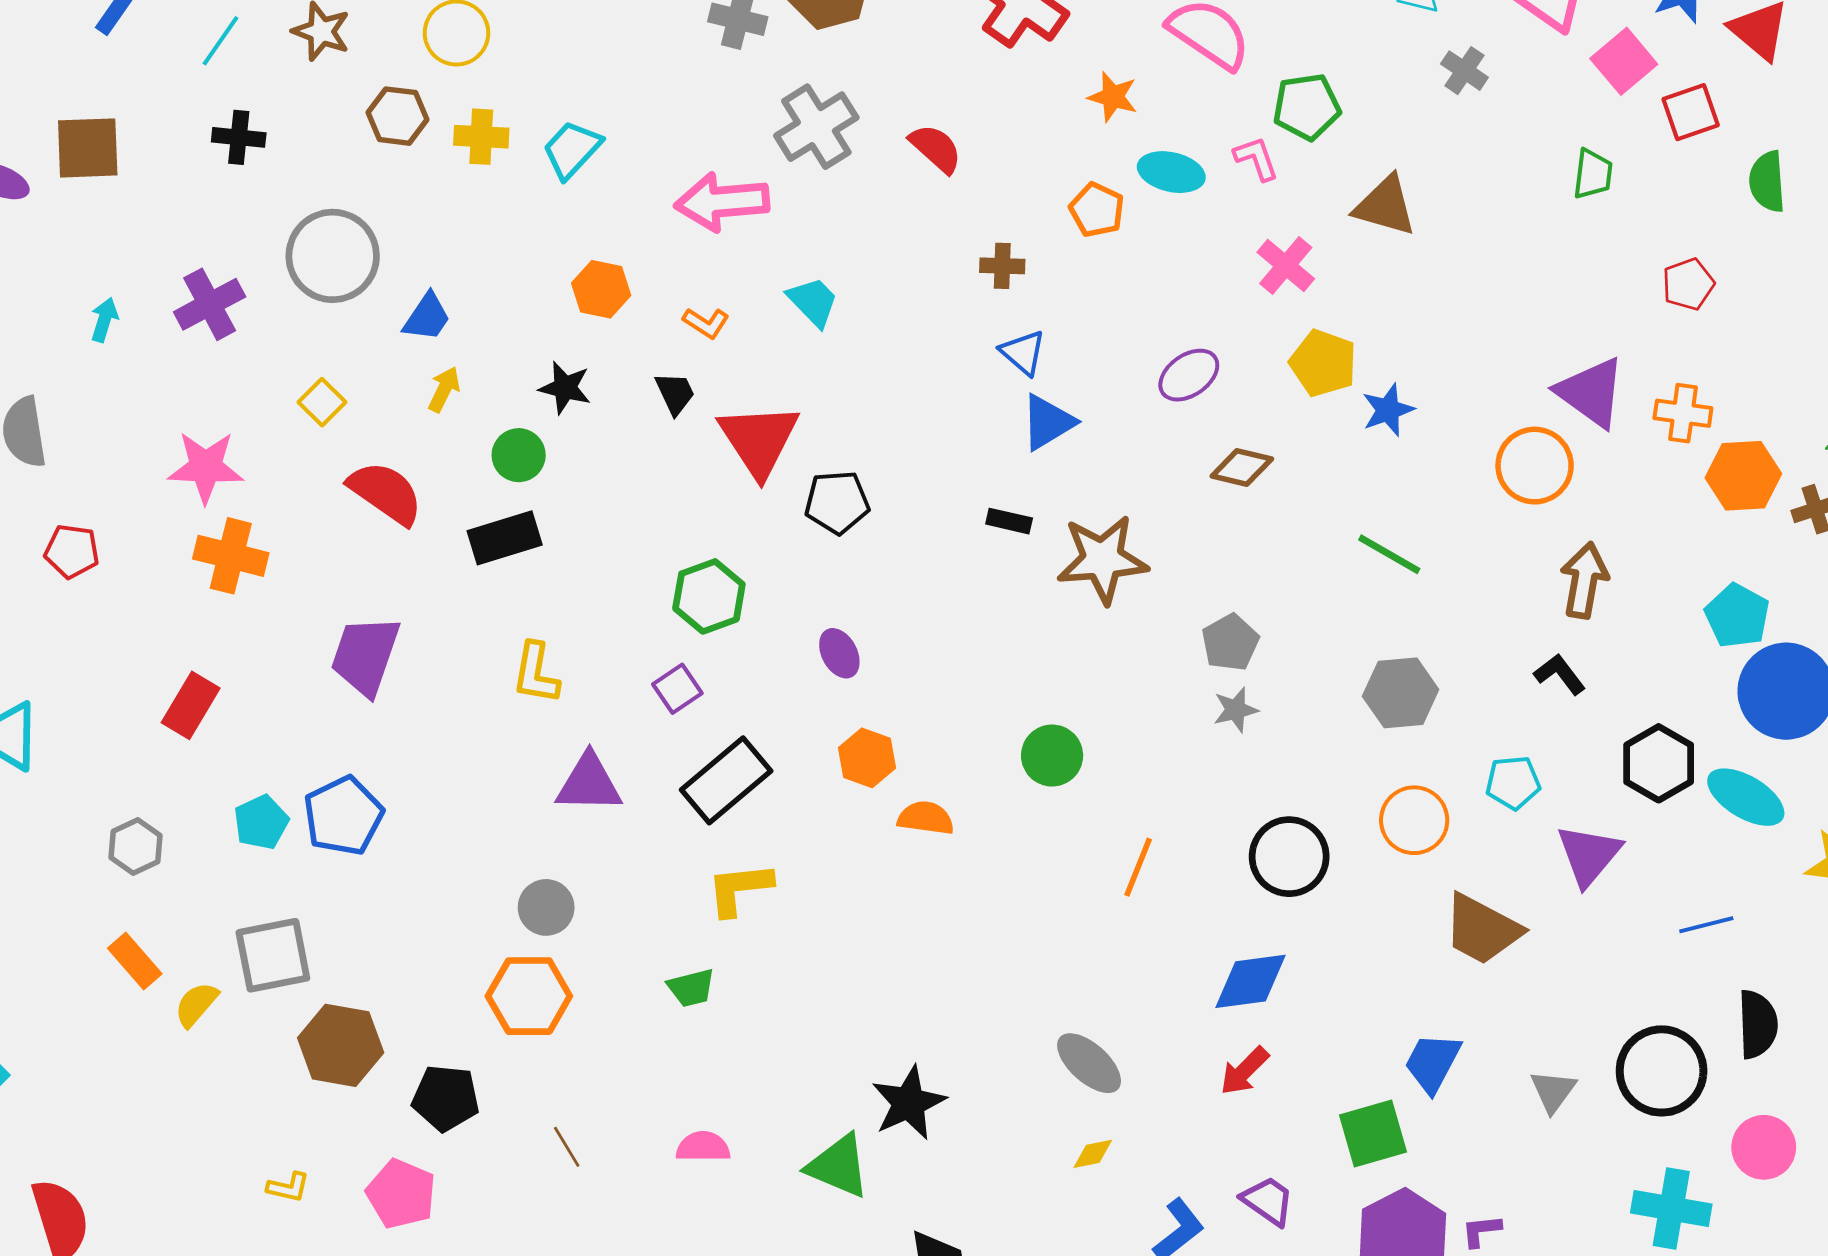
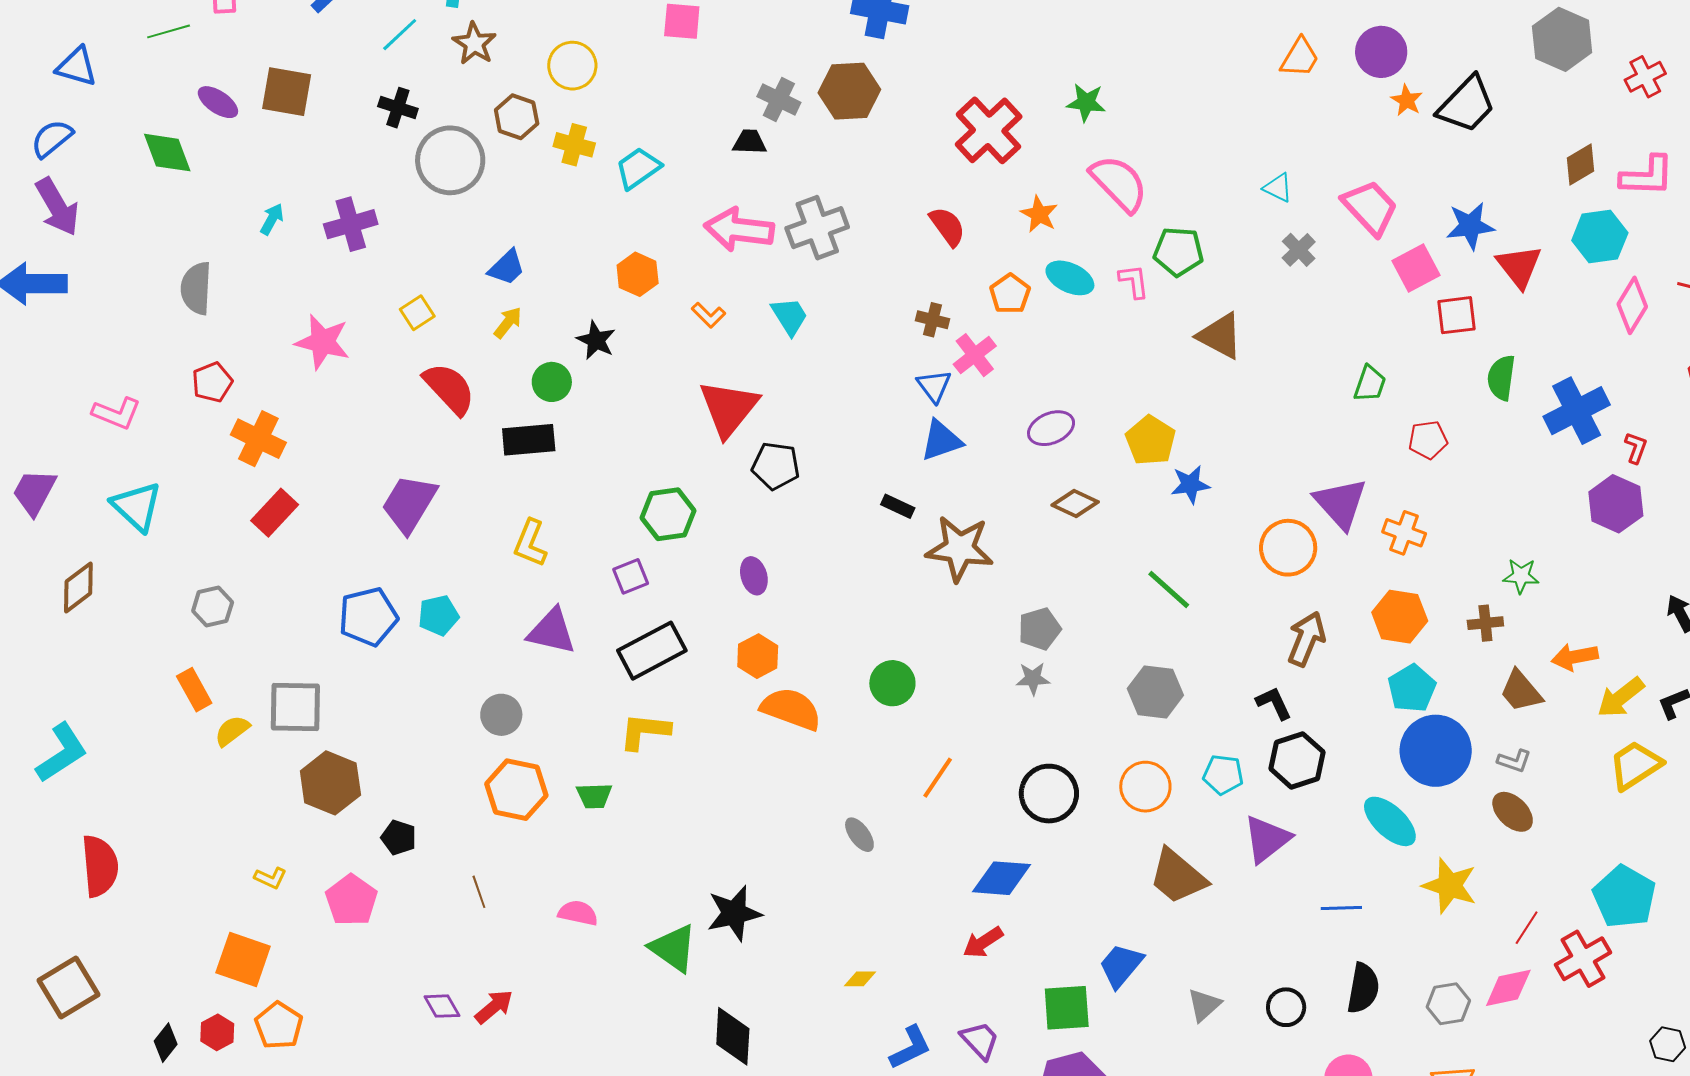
gray cross: (816, 127) -> (817, 228), moved
red semicircle: (936, 148) -> (947, 226), moved
green trapezoid: (1593, 174) -> (1370, 384), moved
gray circle: (333, 256) -> (450, 160), moved
pink cross: (1286, 265) -> (975, 355), moved
black trapezoid: (675, 393) -> (750, 142), moved, turned -75
orange hexagon: (1743, 476) -> (1400, 617), moved
red pentagon: (72, 551) -> (212, 382), turned 30
orange cross: (231, 556) -> (258, 439), moved
black hexagon: (1659, 763) -> (1297, 760), moved
orange semicircle: (926, 818) -> (791, 709), size x1.5
cyan pentagon: (261, 822) -> (438, 615), moved
orange hexagon: (529, 996) -> (516, 790), moved
gray ellipse: (1089, 1063) -> (859, 835), moved, size x0.7
black circle: (1662, 1071) -> (1286, 1007), size x0.6
black pentagon: (446, 1098) -> (399, 838), size x0.7

